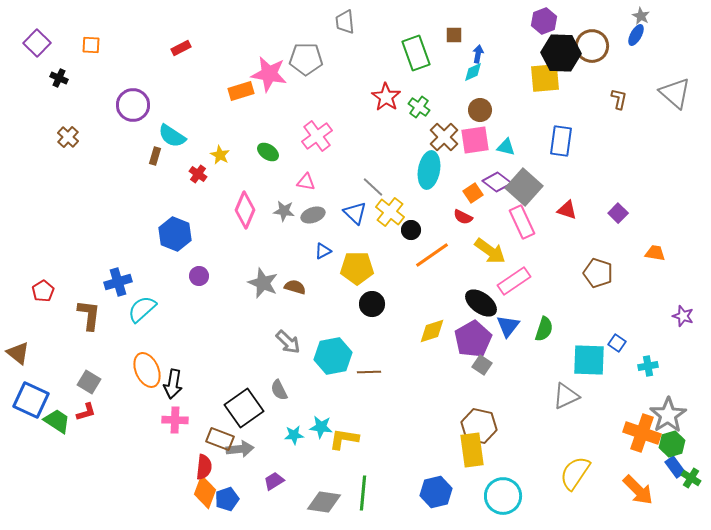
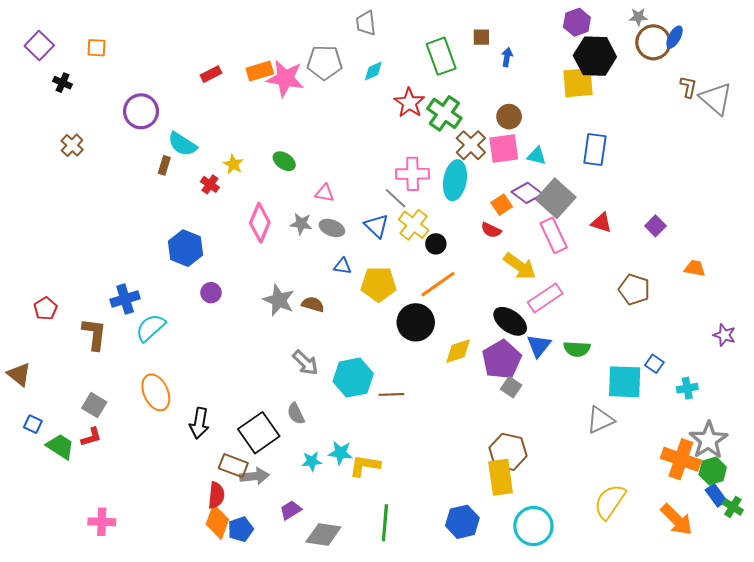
gray star: (641, 16) -> (638, 17), moved, turned -30
brown circle: (592, 46) -> (653, 42), moved
red rectangle: (181, 48) -> (211, 74), moved
cyan diamond: (473, 72) -> (373, 71), moved
orange rectangle: (241, 91) -> (260, 71), moved
brown L-shape: (619, 99) -> (688, 87), moved
green cross: (419, 107) -> (444, 113), size x1.5
pink cross: (317, 136) -> (413, 174), moved, turned 36
gray ellipse: (313, 215) -> (332, 228), turned 40
blue triangle: (323, 251) -> (343, 266), turned 36
orange line: (432, 255) -> (438, 284), moved
black circle: (372, 304) -> (416, 322), moved, size x1.4
green semicircle: (544, 329) -> (577, 349), turned 75
black arrow: (173, 384) -> (199, 423), moved
blue square: (31, 400) -> (33, 424), size x0.5
pink cross: (175, 420) -> (102, 522), moved
gray diamond: (324, 502) -> (323, 535), moved

